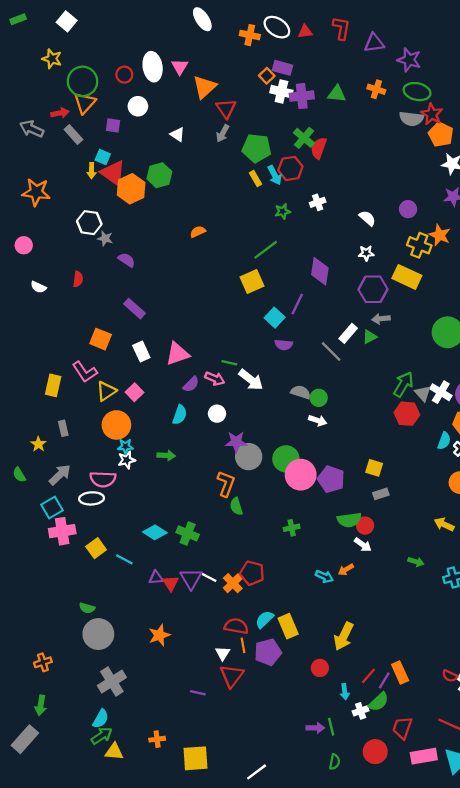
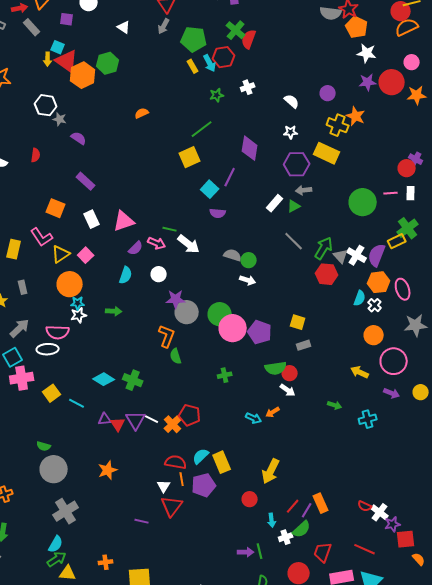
gray line: (331, 351) -> (294, 241), moved

